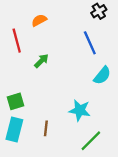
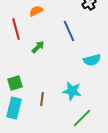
blue line: (90, 43) -> (69, 31), moved
cyan semicircle: (102, 75) -> (92, 60), turned 36
brown line: (46, 128) -> (42, 99), moved

